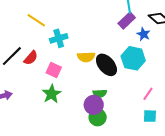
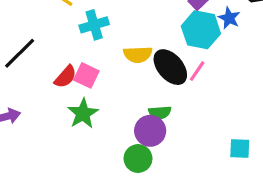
red semicircle: (31, 58) -> (65, 77), moved
cyan hexagon: (133, 58) -> (201, 30), moved
pink line: (148, 94) -> (197, 71), moved
green circle: (98, 117) -> (138, 158), moved

